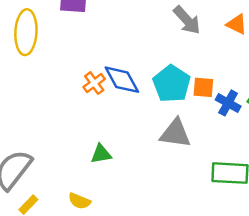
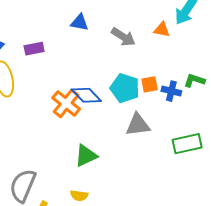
orange cross: (94, 83) -> (66, 103), size x1.6
green triangle: (101, 154) -> (86, 156), size x1.4

